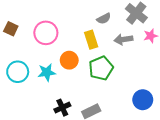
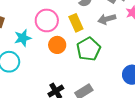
pink circle: (46, 33) -> (47, 20), moved
cyan star: (47, 72) -> (23, 38), moved

